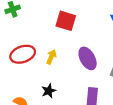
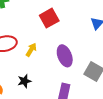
red square: (66, 21) -> (49, 18), turned 36

